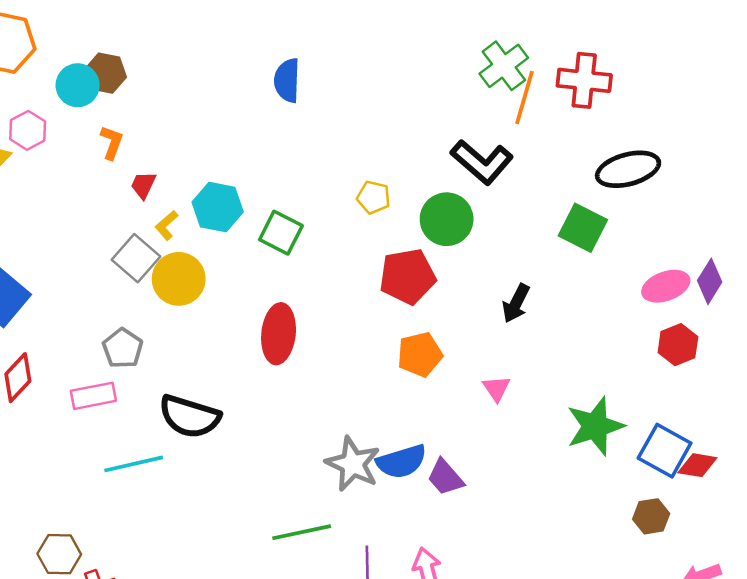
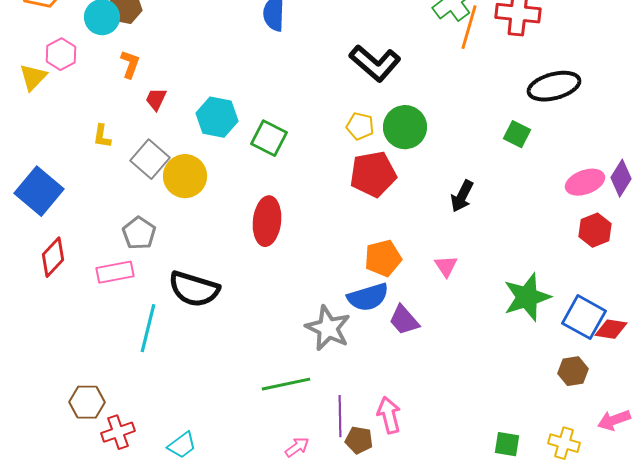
black L-shape: (482, 162) -> (375, 63), moved
yellow pentagon: (374, 197) -> (360, 126), moved
yellow L-shape: (166, 225) -> (102, 136), moved, turned -40
green square: (583, 228) -> (517, 134), size x0.7
orange pentagon: (420, 354) -> (383, 258), moved
blue semicircle: (402, 462) -> (368, 297), moved
cyan line: (134, 464) -> (148, 328), turned -63
purple trapezoid: (445, 477) -> (404, 320), moved

